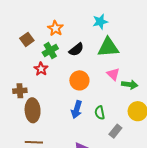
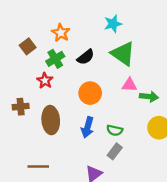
green triangle: (108, 47) -> (123, 54), turned 40
pink triangle: (113, 74) -> (129, 85), turned -40
brown ellipse: (33, 110) -> (51, 120), moved
green semicircle: (100, 113) -> (115, 130), turned -64
gray rectangle: (115, 131) -> (115, 151), moved

